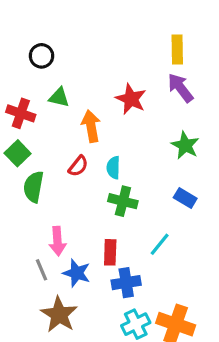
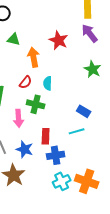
blue rectangle: (185, 198) -> (84, 111), moved
green cross: (123, 201) -> (36, 104), moved
pink arrow: (57, 241) -> (19, 118), moved
cyan line: (160, 244) -> (77, 131), turned 35

